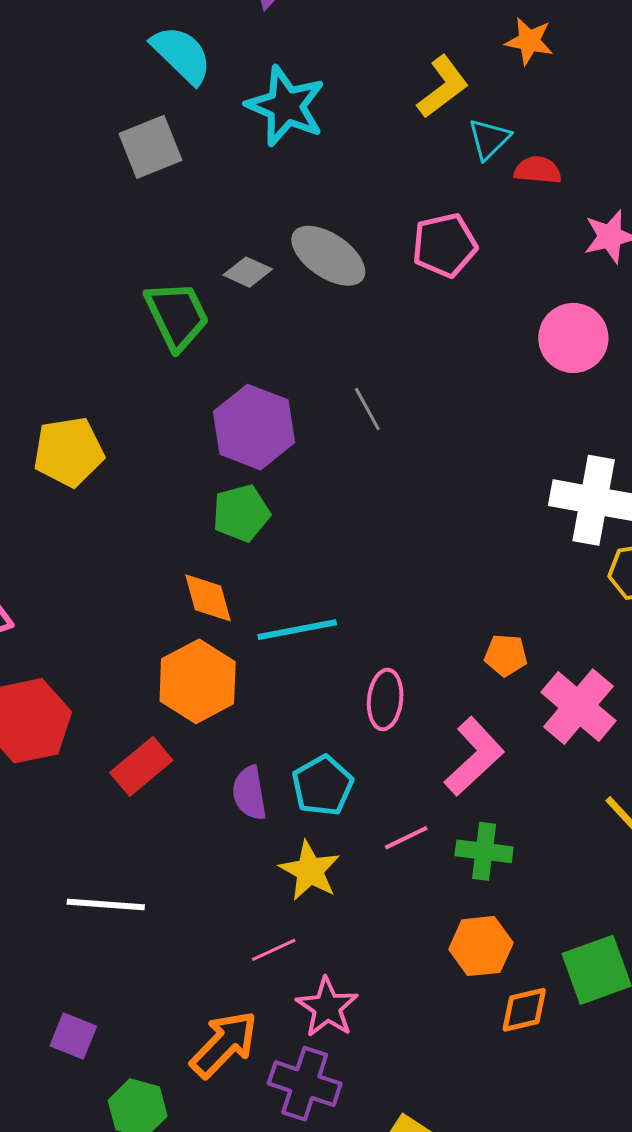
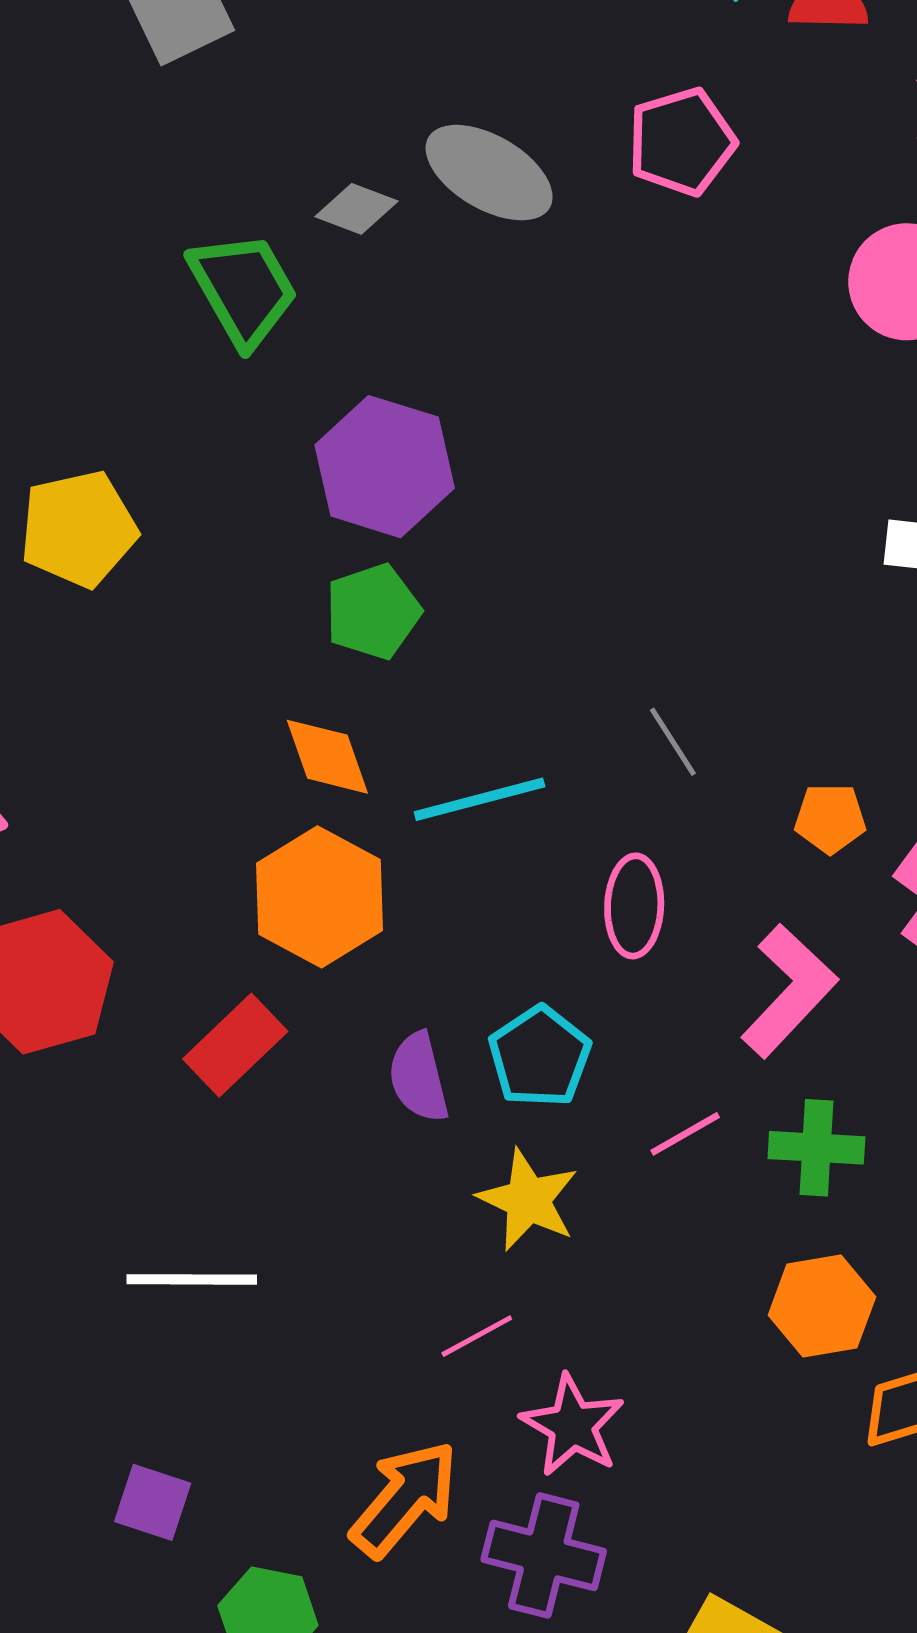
gray line: (367, 409) -> (673, 742), moved

